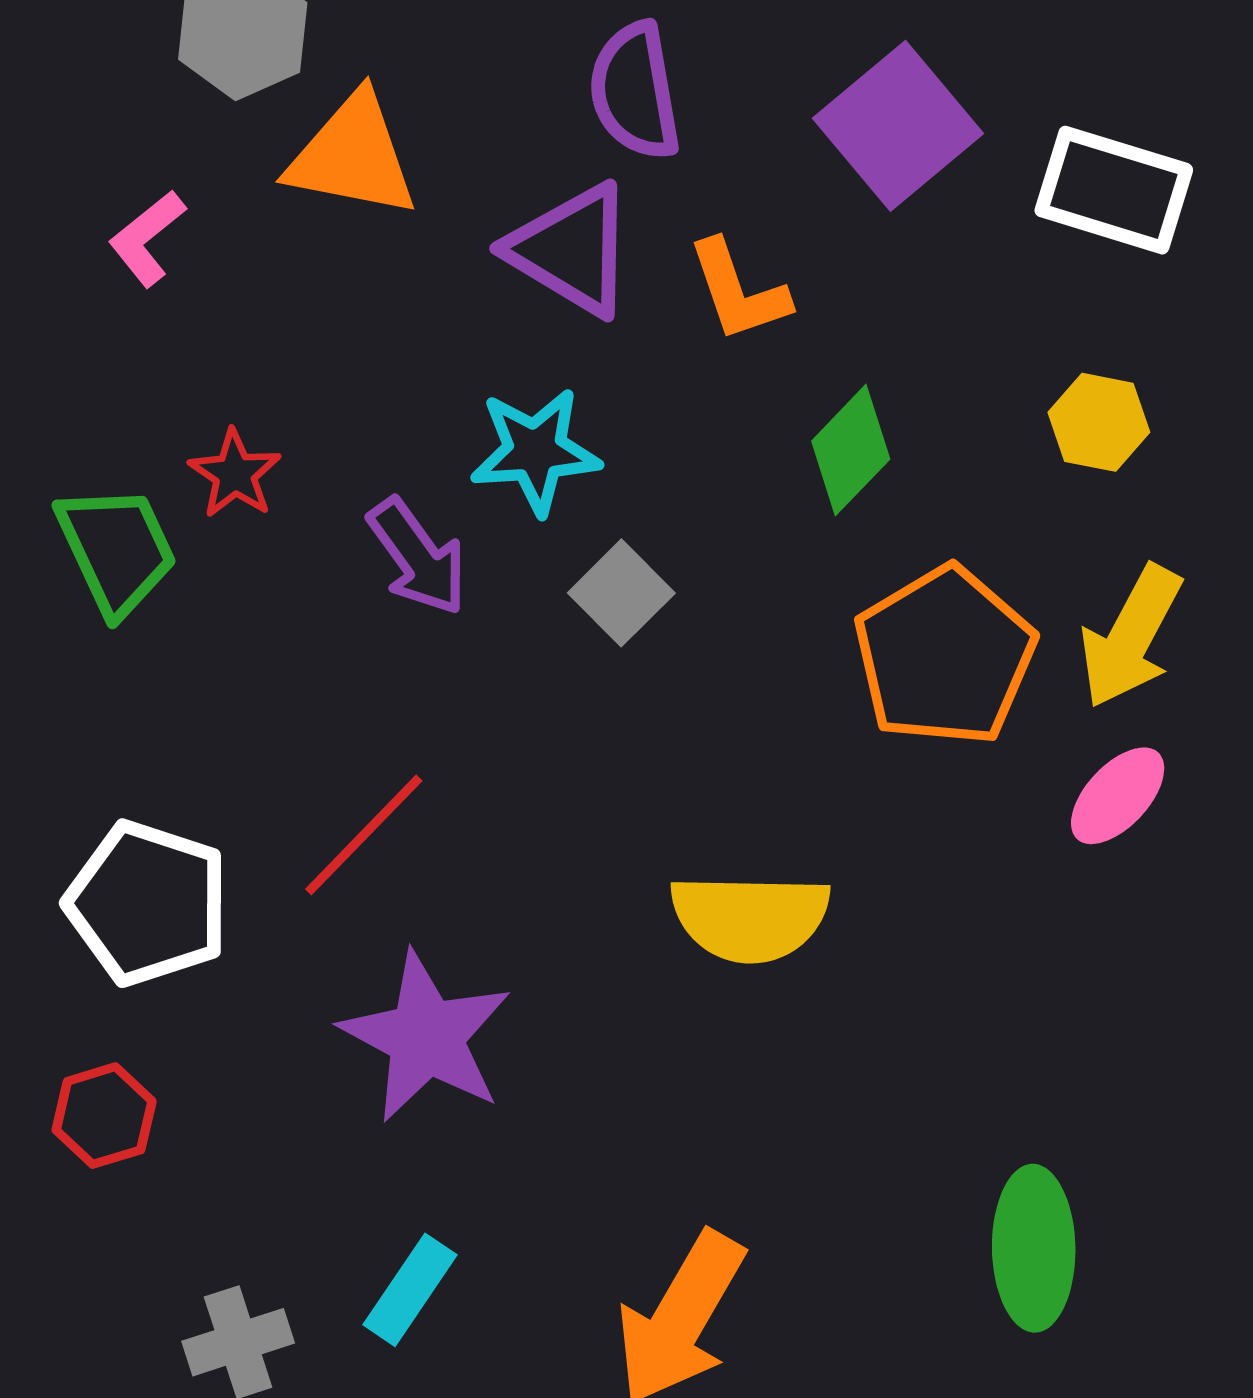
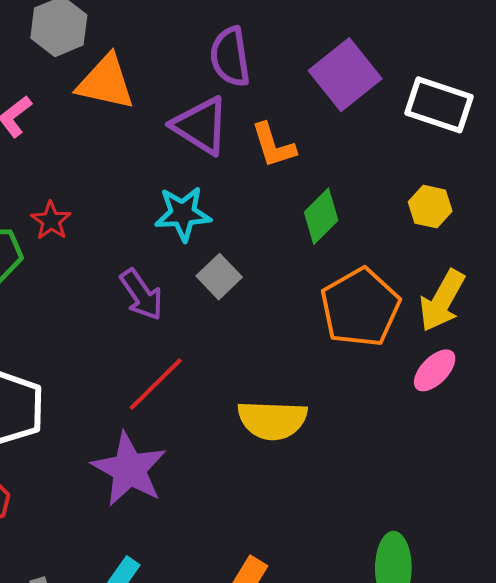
purple arrow: (418, 557) -> (142, 295), moved
red line: (364, 835) -> (156, 384), moved

